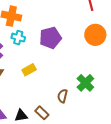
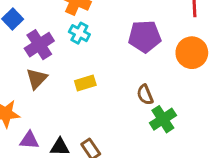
purple pentagon: (50, 38) -> (145, 37), moved
brown semicircle: (63, 96) -> (145, 95), moved, turned -48

